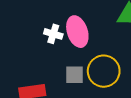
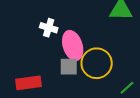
pink ellipse: (77, 32) -> (73, 45), moved

